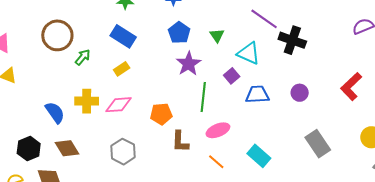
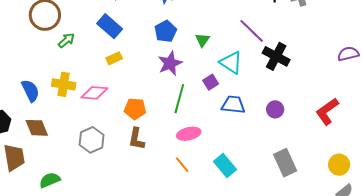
yellow rectangle: (122, 69) -> (114, 58), moved
brown L-shape: (180, 142) -> (137, 139), moved

